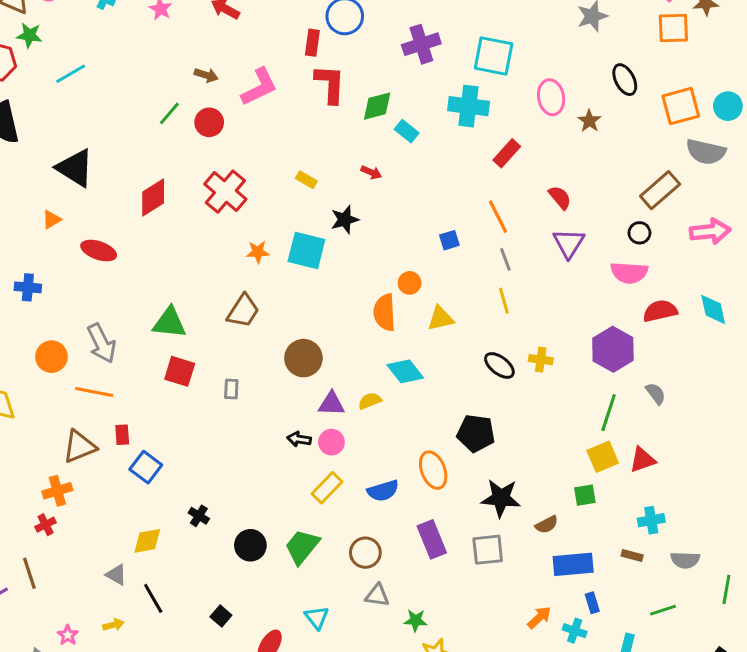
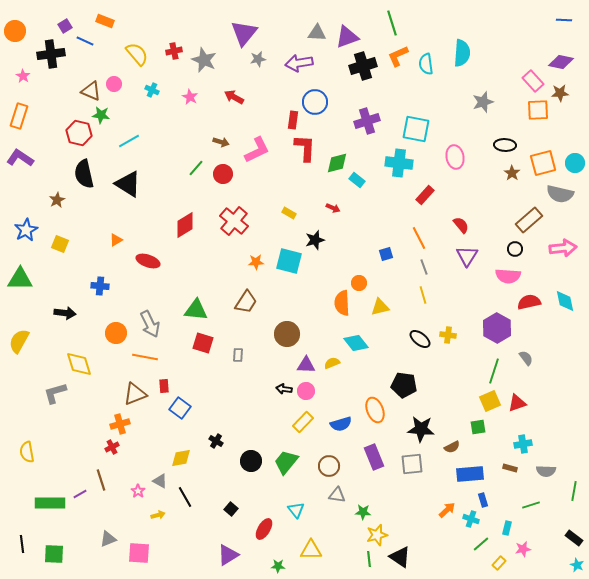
black ellipse: (625, 80) -> (505, 145), turned -60
brown star: (589, 121) -> (512, 173), moved
black triangle: (75, 168) -> (128, 184), moved
pink star: (68, 635) -> (138, 491), moved

